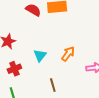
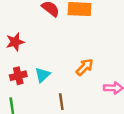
cyan triangle: (40, 55) -> (42, 75), moved

